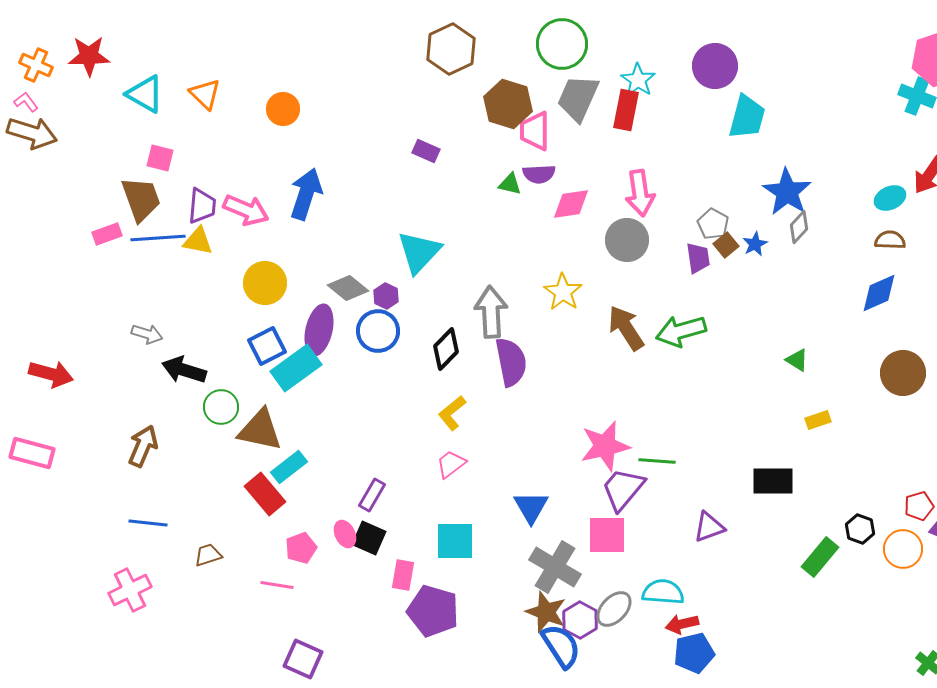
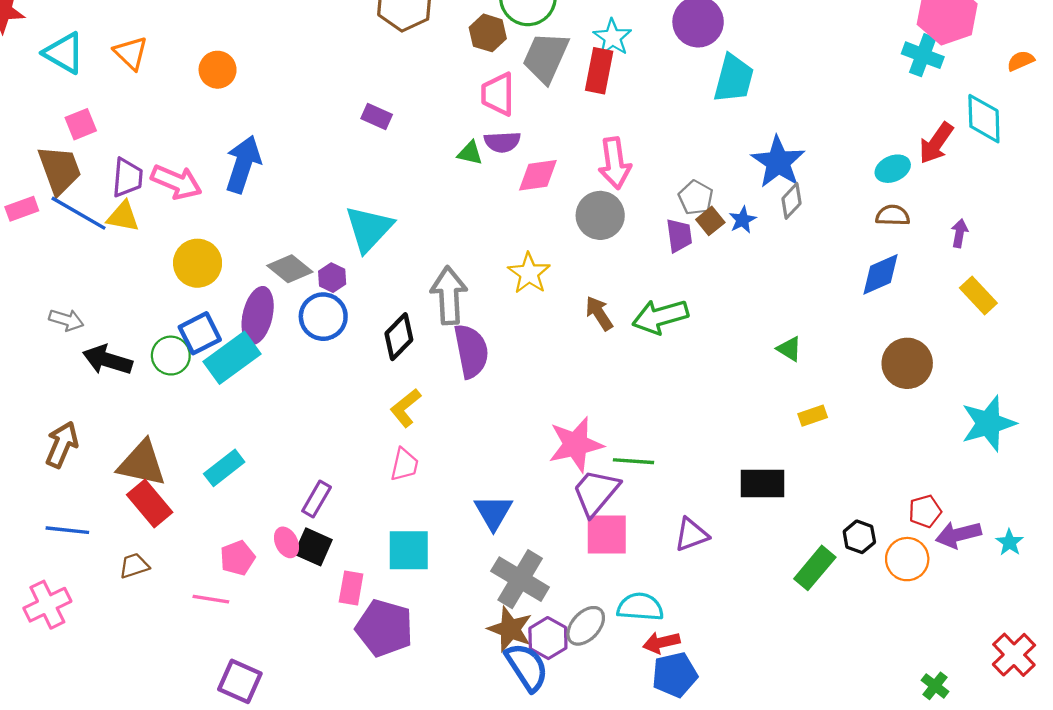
brown hexagon: (508, 104) -> (488, 33), moved, size x0.7
pink square: (160, 158) -> (81, 124), turned -36
blue line: (158, 238) -> (79, 213), turned 34
brown arrow: (626, 328) -> (599, 313), size x0.7
green circle: (221, 407) -> (171, 356), moved
brown triangle: (260, 430) -> (142, 463), moved
pink trapezoid: (451, 464) -> (404, 465), turned 140
red rectangle: (265, 494) -> (150, 503), moved
pink square: (607, 535) -> (607, 535), moved

